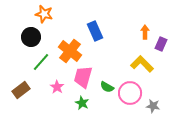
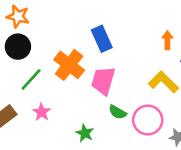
orange star: (44, 14) -> (18, 16), moved
pink trapezoid: (83, 77) -> (103, 81), moved
pink star: (57, 87) -> (42, 112), moved

